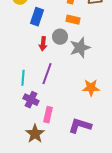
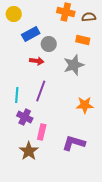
blue rectangle: (37, 17) -> (31, 34), turned 42
orange rectangle: (73, 20) -> (83, 40), moved
gray circle: (60, 37) -> (49, 44), moved
red arrow: (43, 44) -> (37, 61), turned -88

